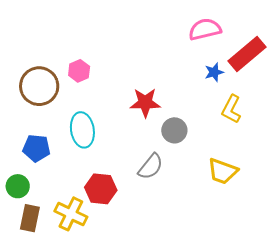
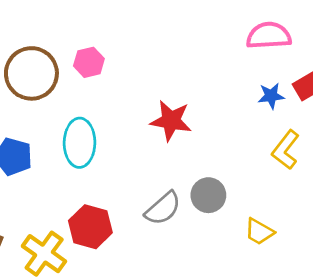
gray circle: (174, 130) -> (208, 195), moved
yellow trapezoid: (223, 171) -> (259, 232), size x0.7

